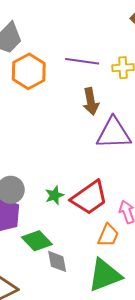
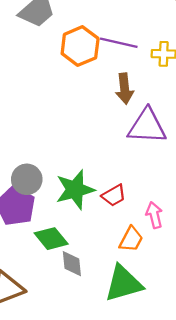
orange hexagon: (29, 71) -> (80, 46), moved
green star: (54, 195) -> (75, 190), size x1.8
red trapezoid: (89, 198) -> (114, 195), size x0.6

